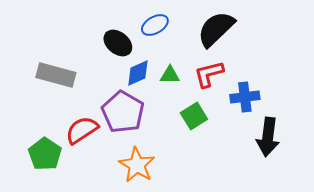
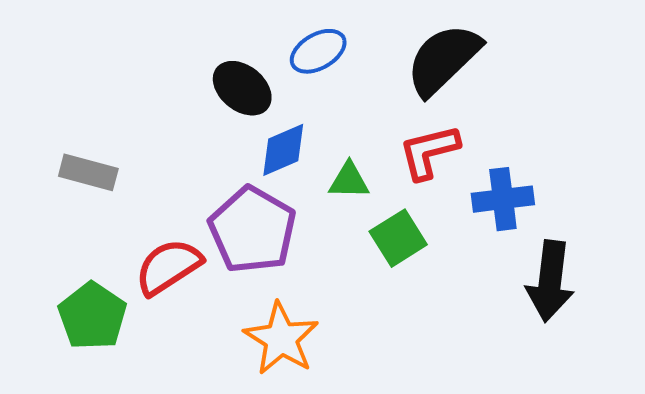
gray rectangle: (56, 75) -> (88, 172), moved, size x0.7
green triangle: (170, 75) -> (349, 181), moved

